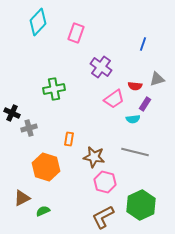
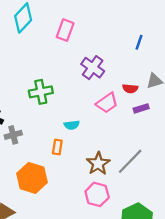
purple rectangle: (145, 104) -> (141, 108), turned 40
cyan semicircle: (133, 119) -> (72, 125), moved
gray line: (135, 152) -> (130, 161), turned -60
brown star: (94, 157) -> (98, 164), moved, turned 30

